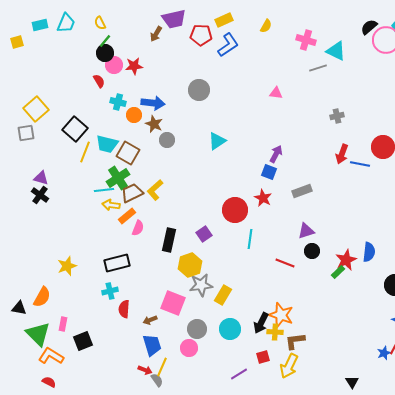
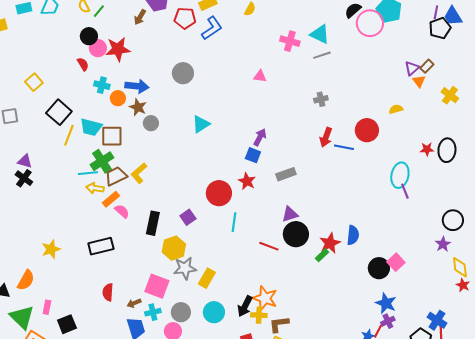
pink cross: (306, 40) -> (290, 41), moved
green line: (105, 41) -> (99, 11), moved
red star: (134, 66) -> (118, 49), size x1.4
gray line: (318, 68) -> (322, 55), moved
yellow square: (36, 109) -> (34, 82), moved, size x0.7
brown square: (128, 153) -> (112, 136), turned -30
pink semicircle: (138, 228) -> (122, 211), turned -70
black circle: (312, 251) -> (296, 234), size x1.6
cyan cross: (110, 291) -> (153, 312), moved

